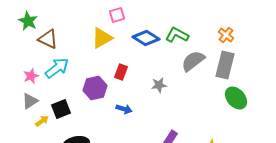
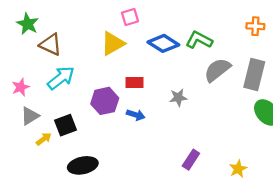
orange cross: (226, 35) -> (255, 26), moved, turned -35
red rectangle: (121, 72) -> (135, 83), turned 70
pink star: (31, 76) -> (21, 87), moved
blue arrow: (124, 109) -> (136, 115), moved

